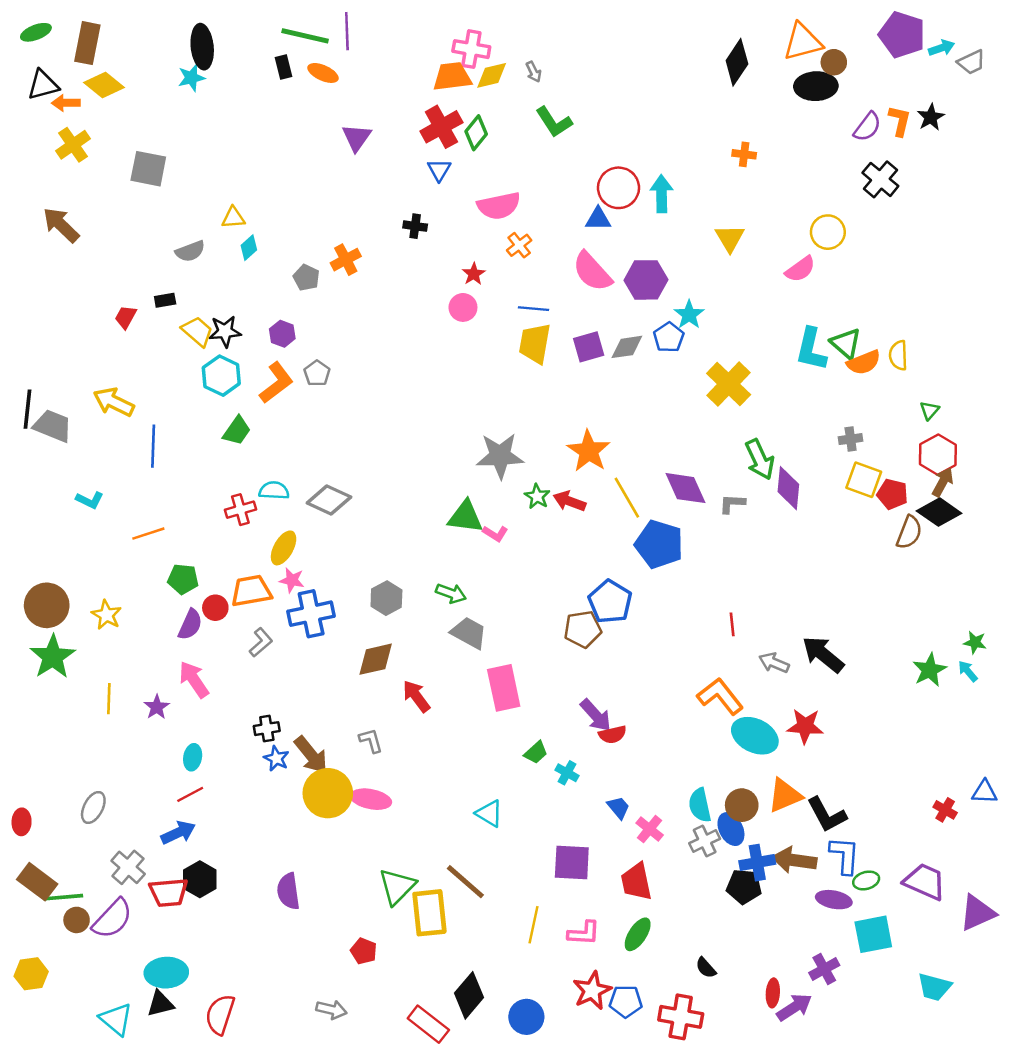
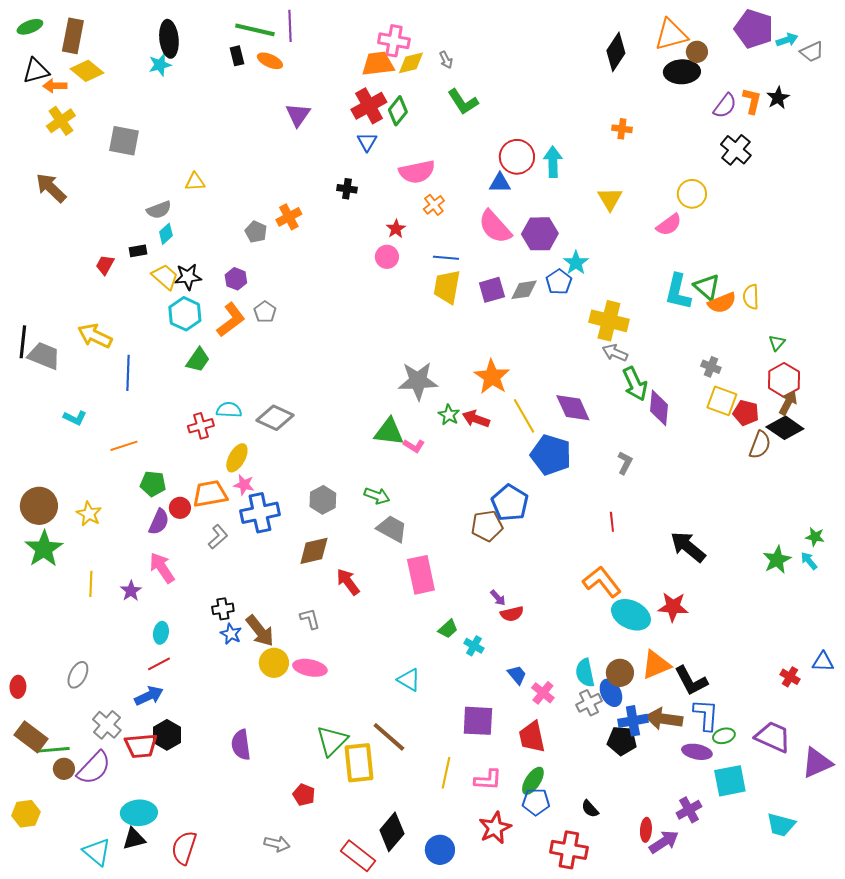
cyan diamond: (249, 248) -> (166, 234), moved
yellow cross: (729, 384) -> (609, 321), turned -30
gray cross: (851, 439) -> (711, 367), turned 30
gray L-shape: (732, 504) -> (625, 463), moved, turned 115
gray arrow: (774, 663) -> (615, 353), moved
purple arrow: (596, 715) -> (498, 598), size x0.6
yellow circle: (328, 793) -> (274, 663), size x0.7
blue pentagon: (626, 1001) -> (536, 802), moved

